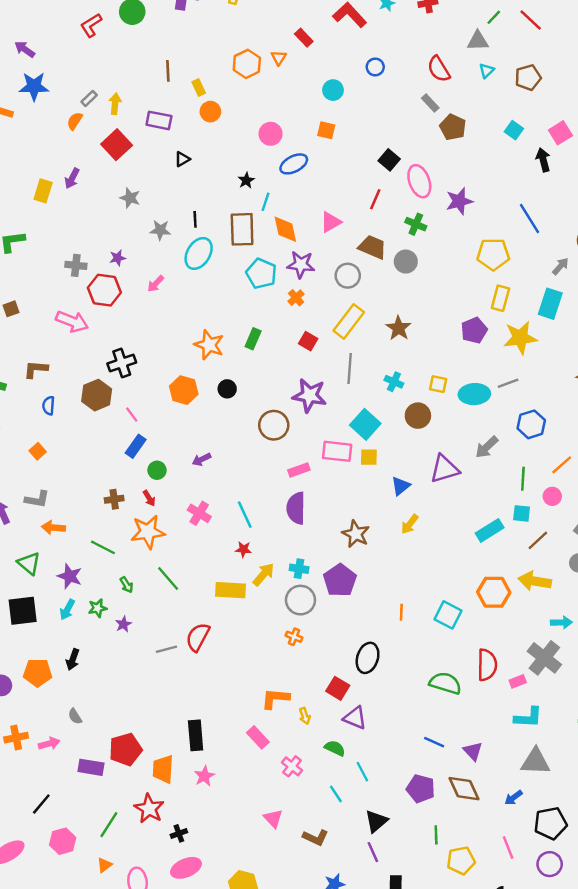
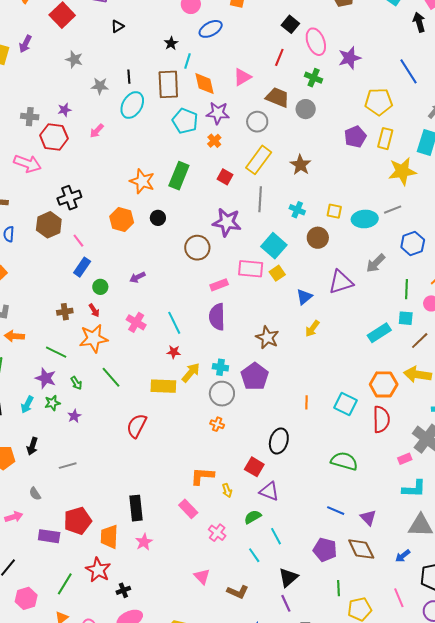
purple pentagon: (474, 330) -> (355, 137), moved
green rectangle: (253, 339) -> (179, 176), size x1.5
yellow square: (369, 457) -> (277, 273), turned -35
purple star: (70, 576) -> (46, 378), moved
gray line: (166, 649) -> (68, 466), moved
red semicircle: (487, 665) -> (381, 419), moved
green semicircle: (335, 748) -> (253, 517), turned -54

